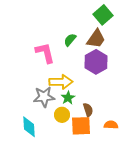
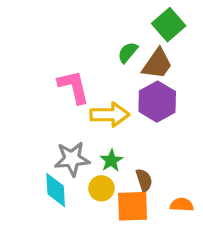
green semicircle: (70, 40) -> (128, 52), moved
yellow arrow: (61, 82) -> (110, 115), moved
cyan diamond: (29, 127) -> (56, 190), moved

